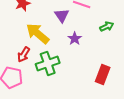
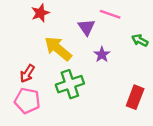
green arrow: (107, 26) -> (140, 40), turned -128
red arrow: (24, 54) -> (27, 73), moved

